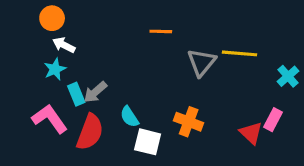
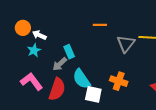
orange circle: (52, 18) -> (23, 28), moved
cyan rectangle: (76, 94) -> (69, 52), moved
cyan semicircle: (129, 117) -> (82, 79), size x1.5

